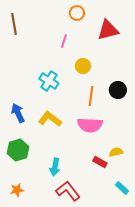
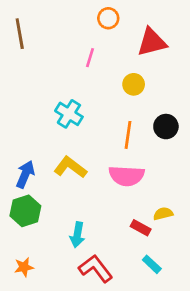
yellow circle: (83, 66) -> (134, 84), moved
blue arrow: (18, 113) -> (25, 174), moved, turned 48
cyan rectangle: (122, 188) -> (152, 264), moved

